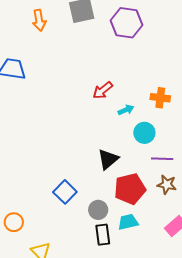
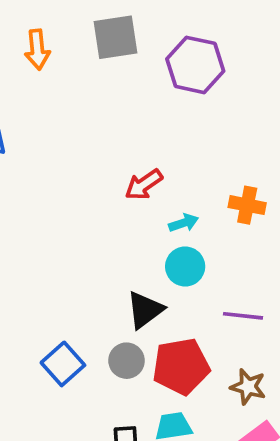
cyan circle: (144, 133) -> (185, 267), moved
brown star: (167, 185) -> (248, 387), moved
gray circle: (98, 210) -> (127, 361), moved

